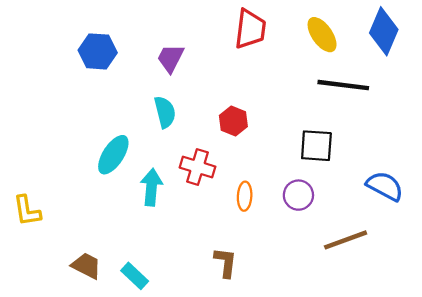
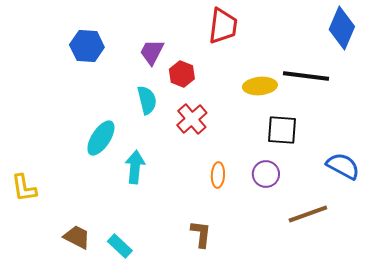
yellow ellipse: (322, 35) -> (260, 86), moved, turned -60
red hexagon: (233, 121) -> (182, 74), moved
red cross: (197, 167) -> (192, 119), moved, turned 32

